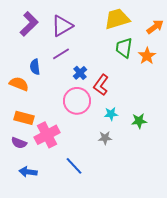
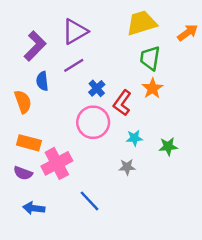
purple L-shape: (29, 24) -> (35, 46), moved
orange star: (147, 56) -> (152, 88), moved
orange semicircle: (19, 84) -> (23, 102), turned 48

